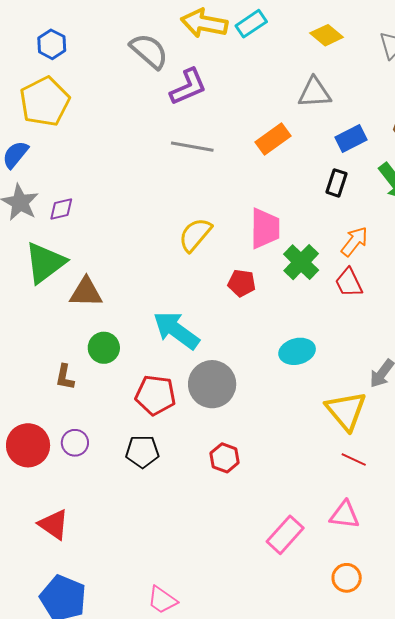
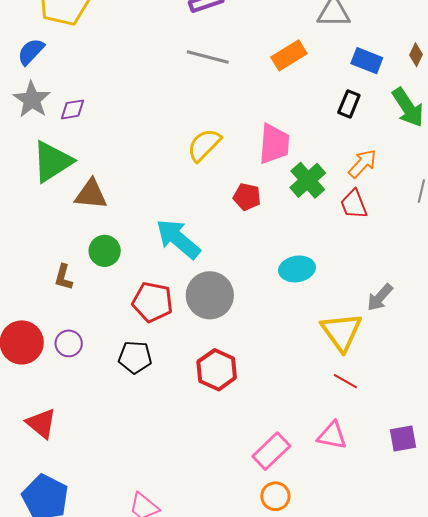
blue rectangle: (351, 138) -> (367, 61), turned 44
red hexagon: (225, 458) -> (217, 370), size x1.4
orange circle: (347, 578) -> (275, 496), moved

